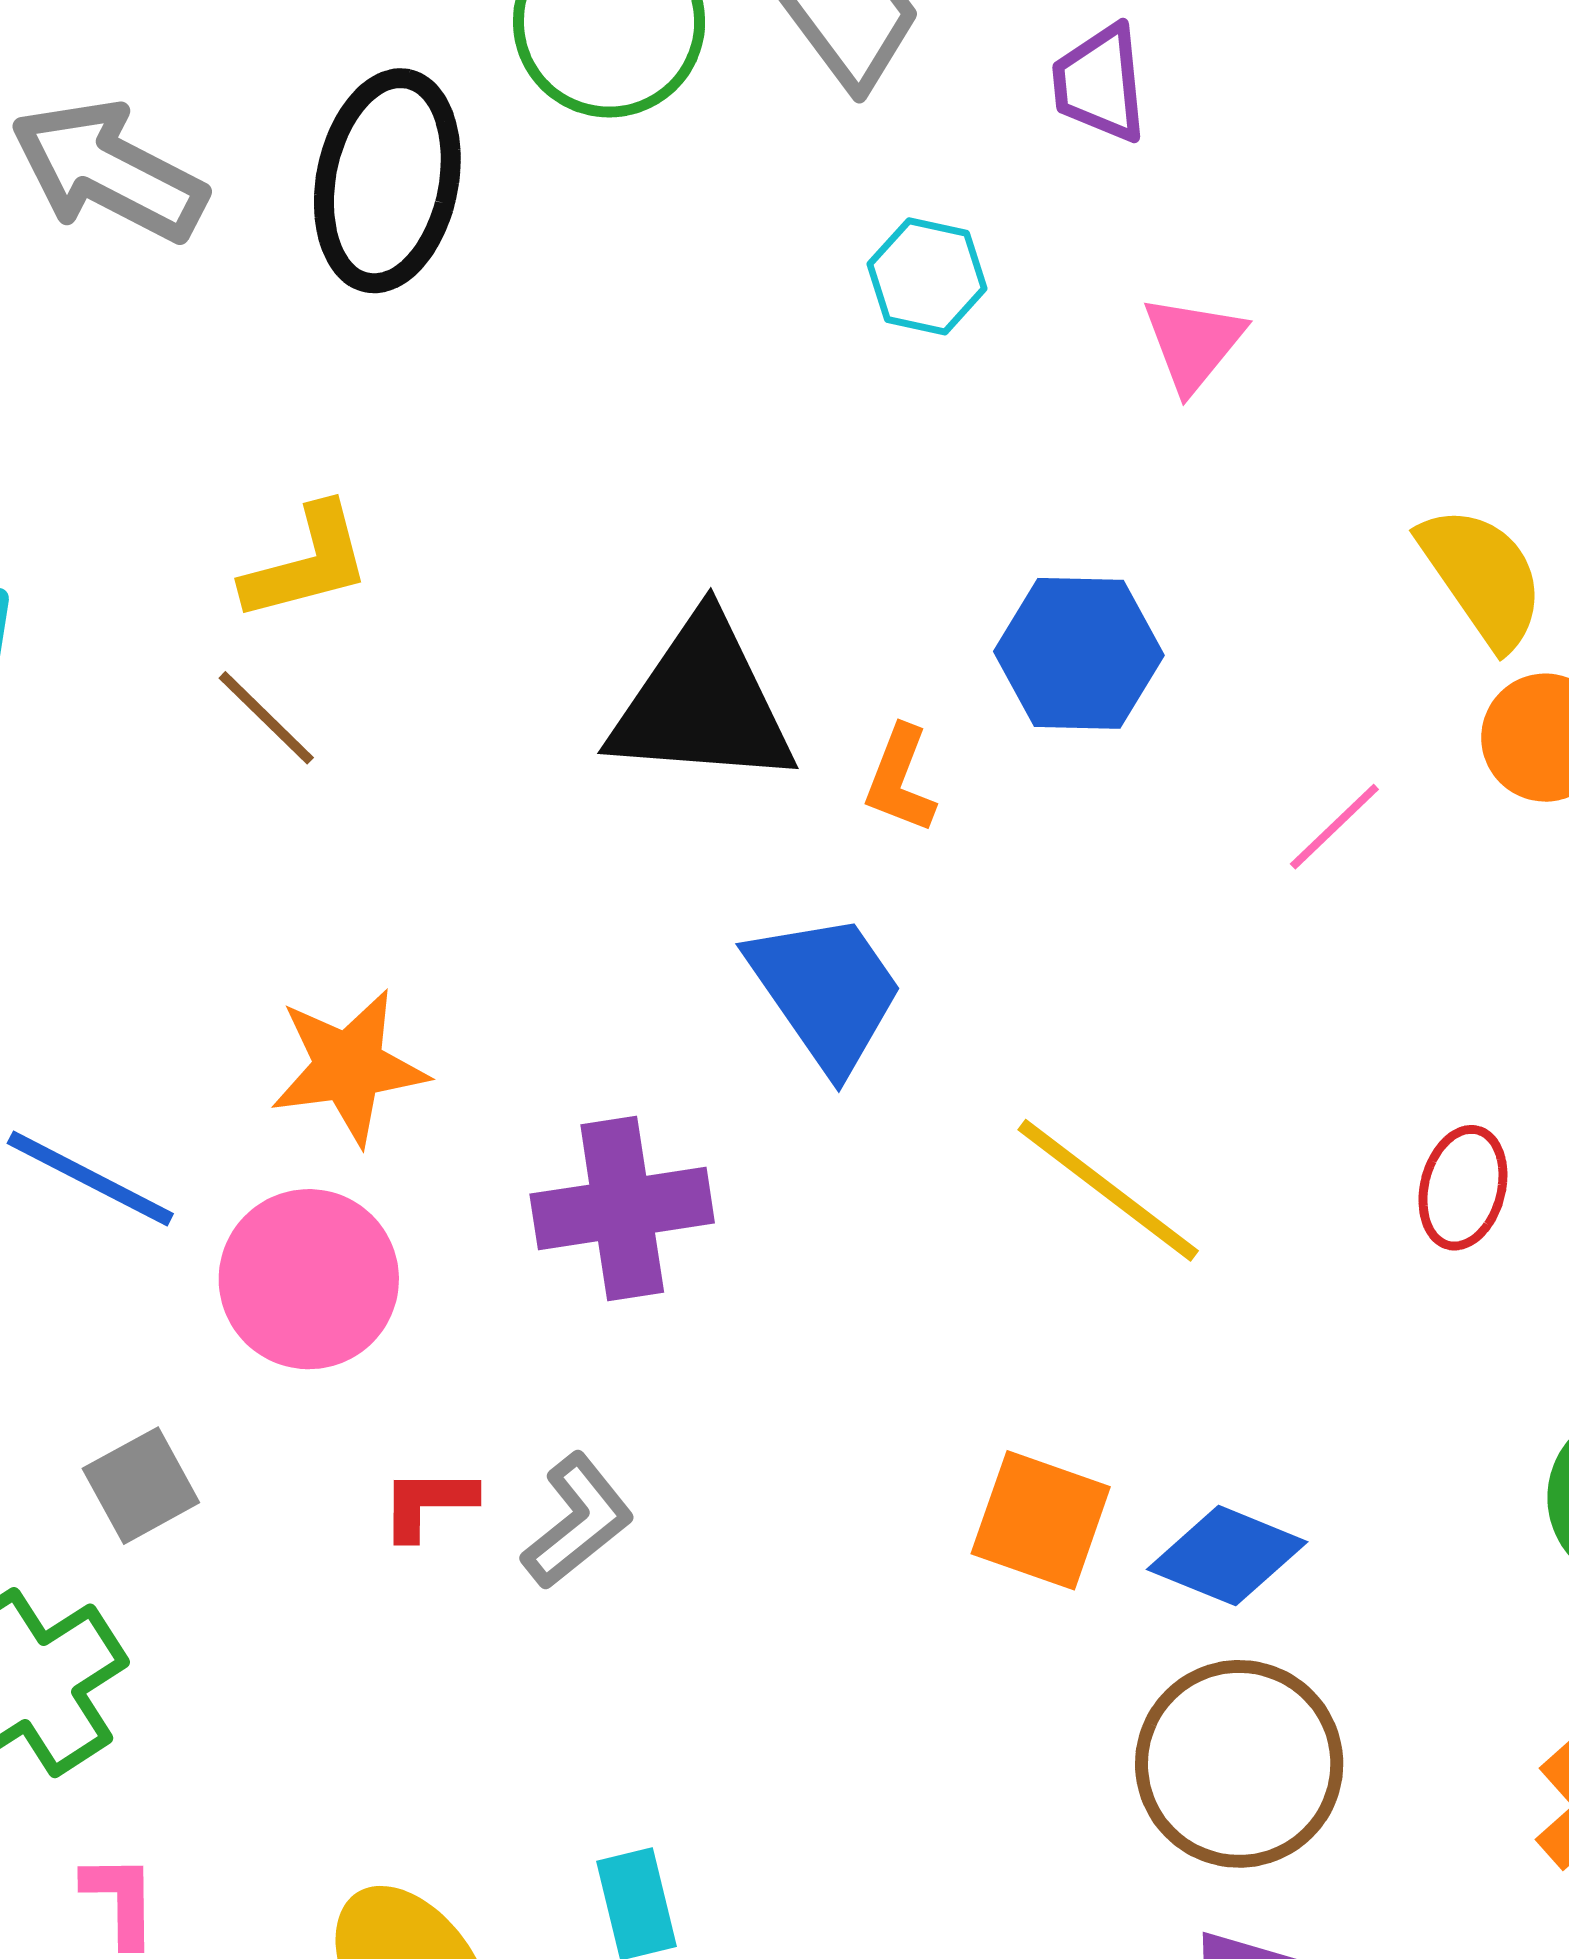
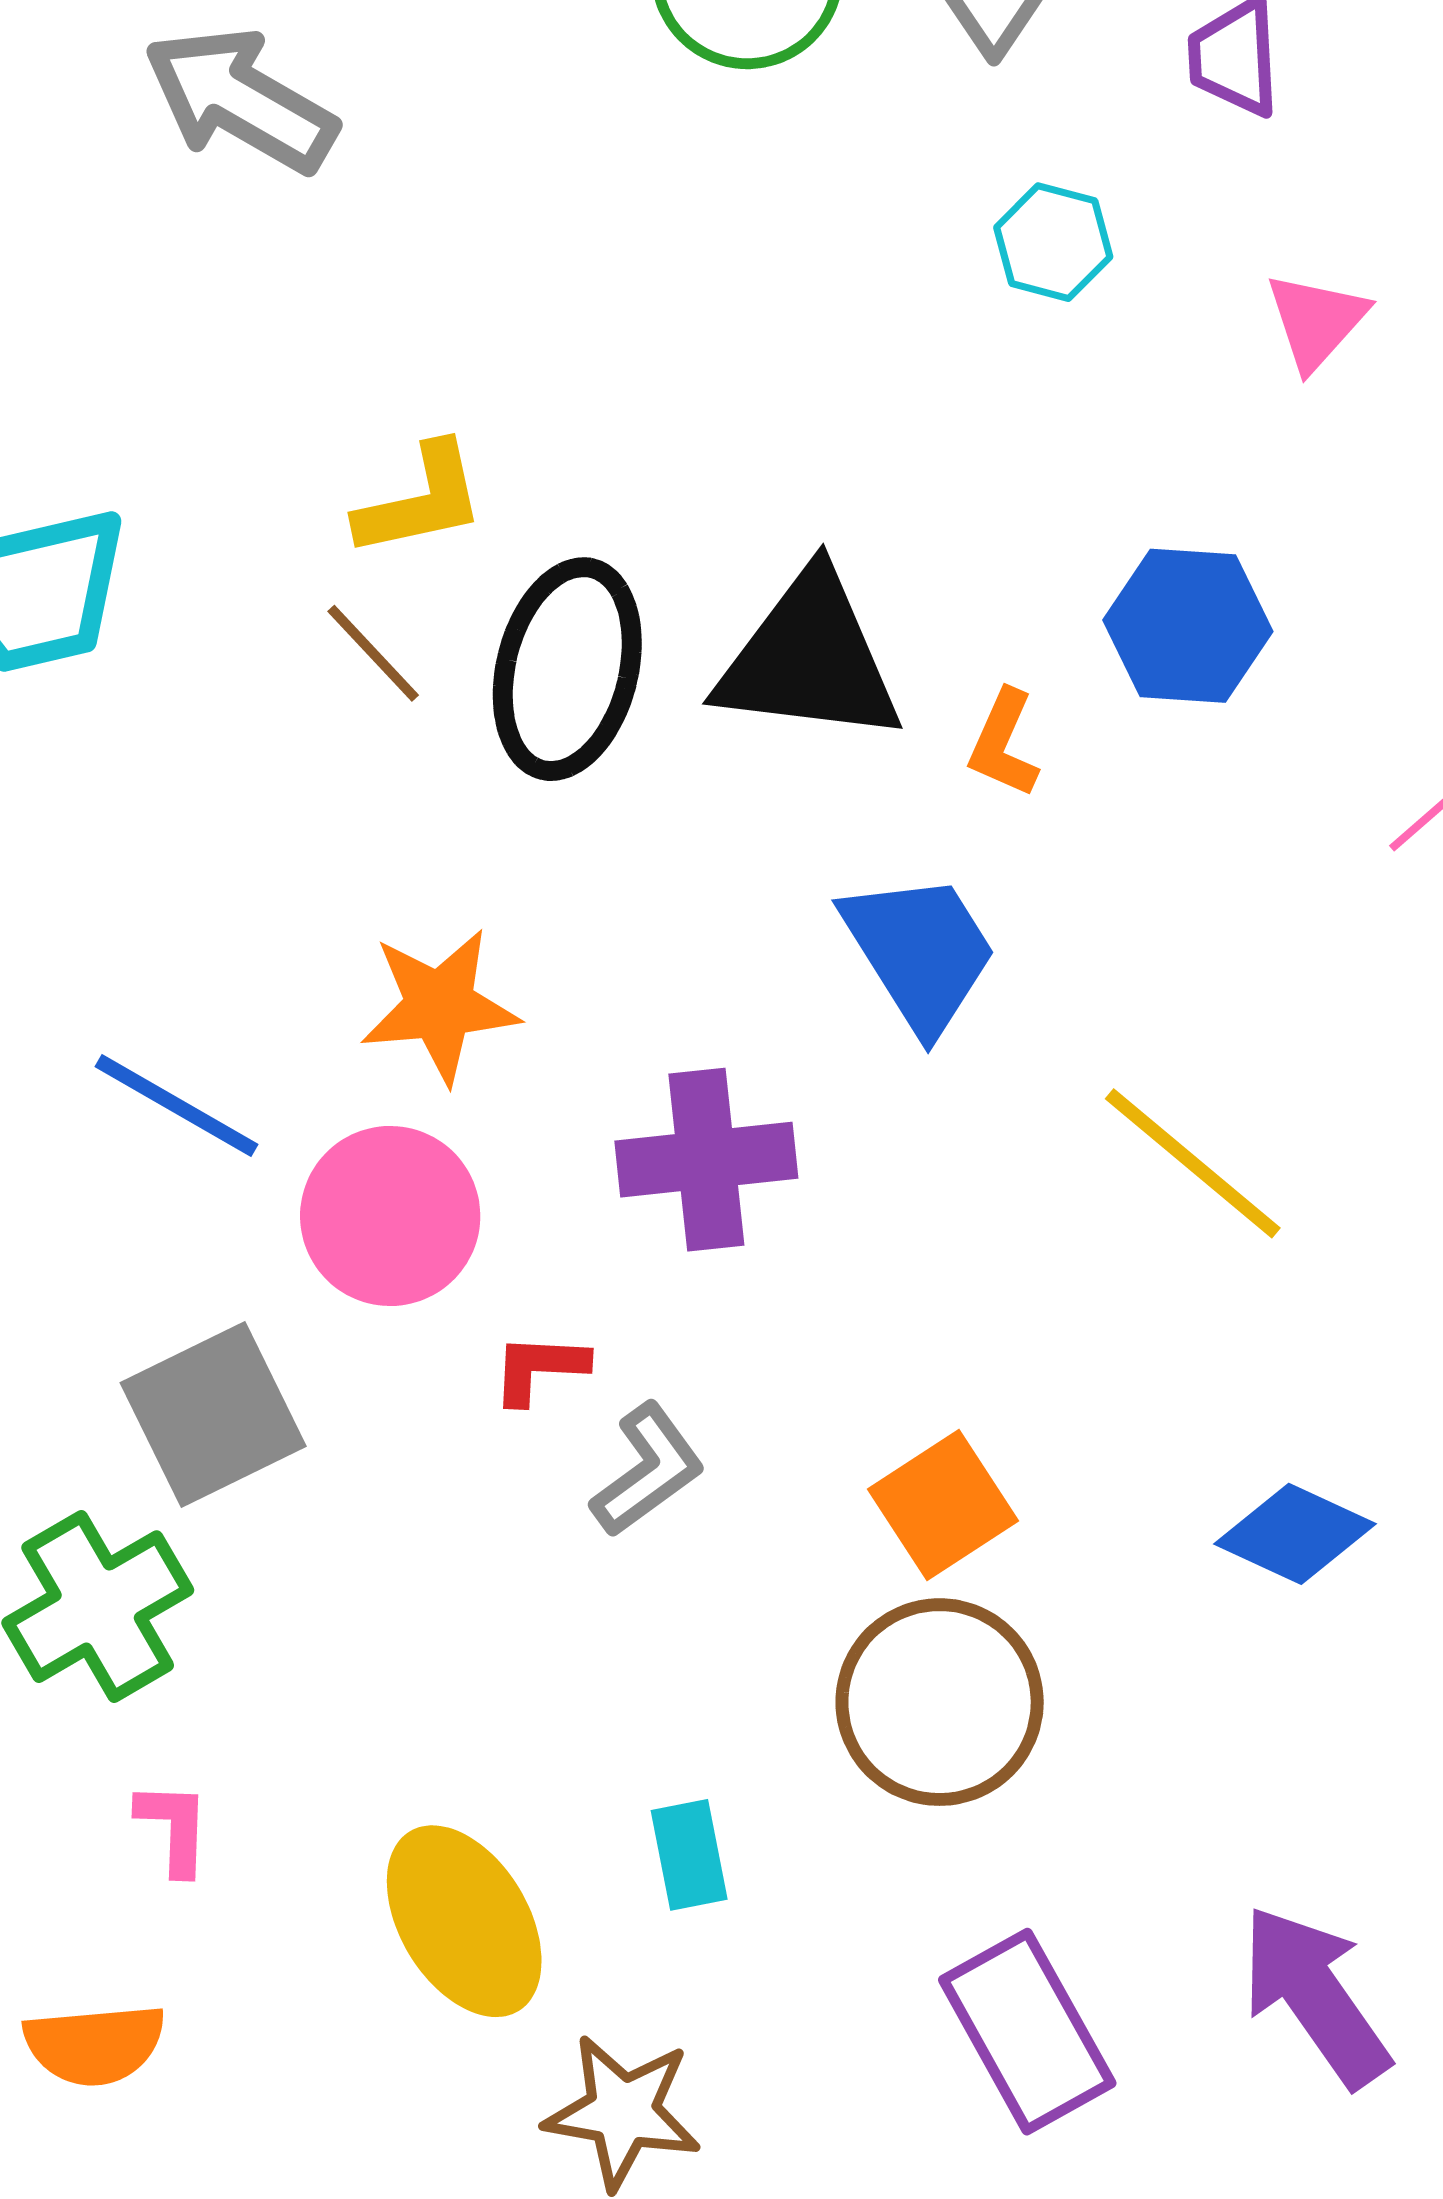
black ellipse: (387, 181) -> (567, 669), moved
gray square: (141, 1486) -> (213, 1415), size x1.6
red L-shape: (428, 1503) -> (539, 1368), moved
orange square: (1041, 1520) -> (943, 1505), moved, turned 35
brown circle: (1239, 1764) -> (940, 1702), moved

